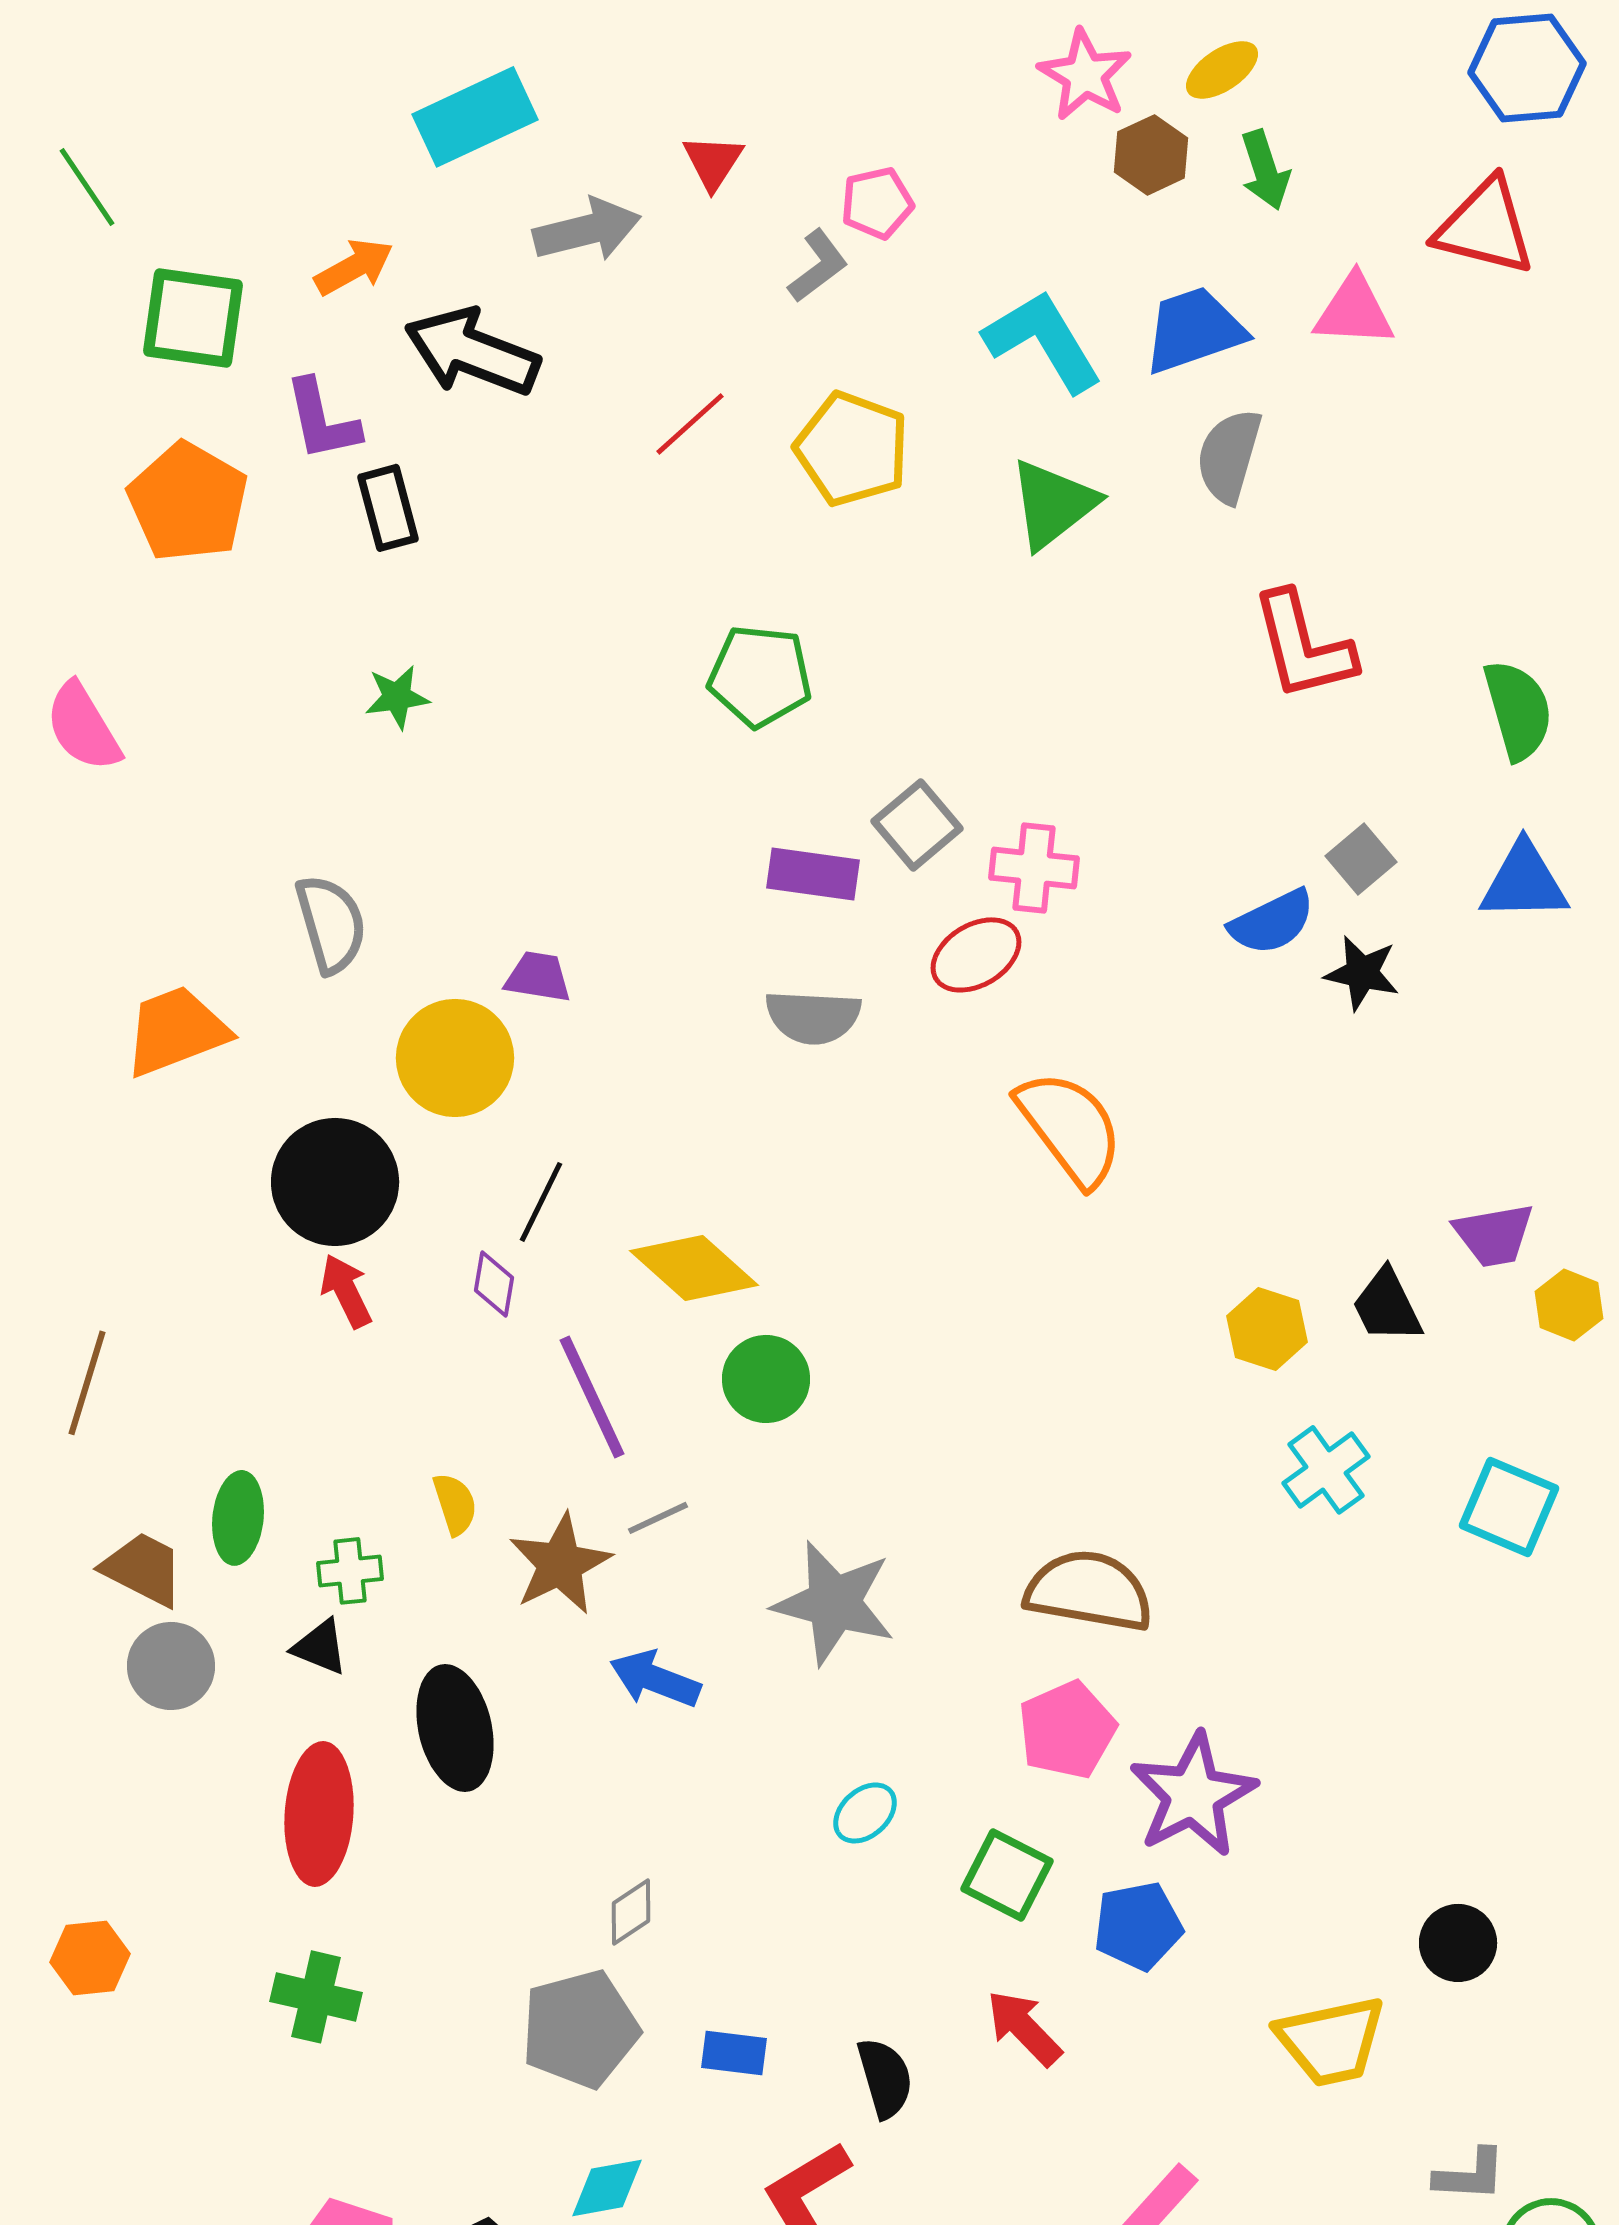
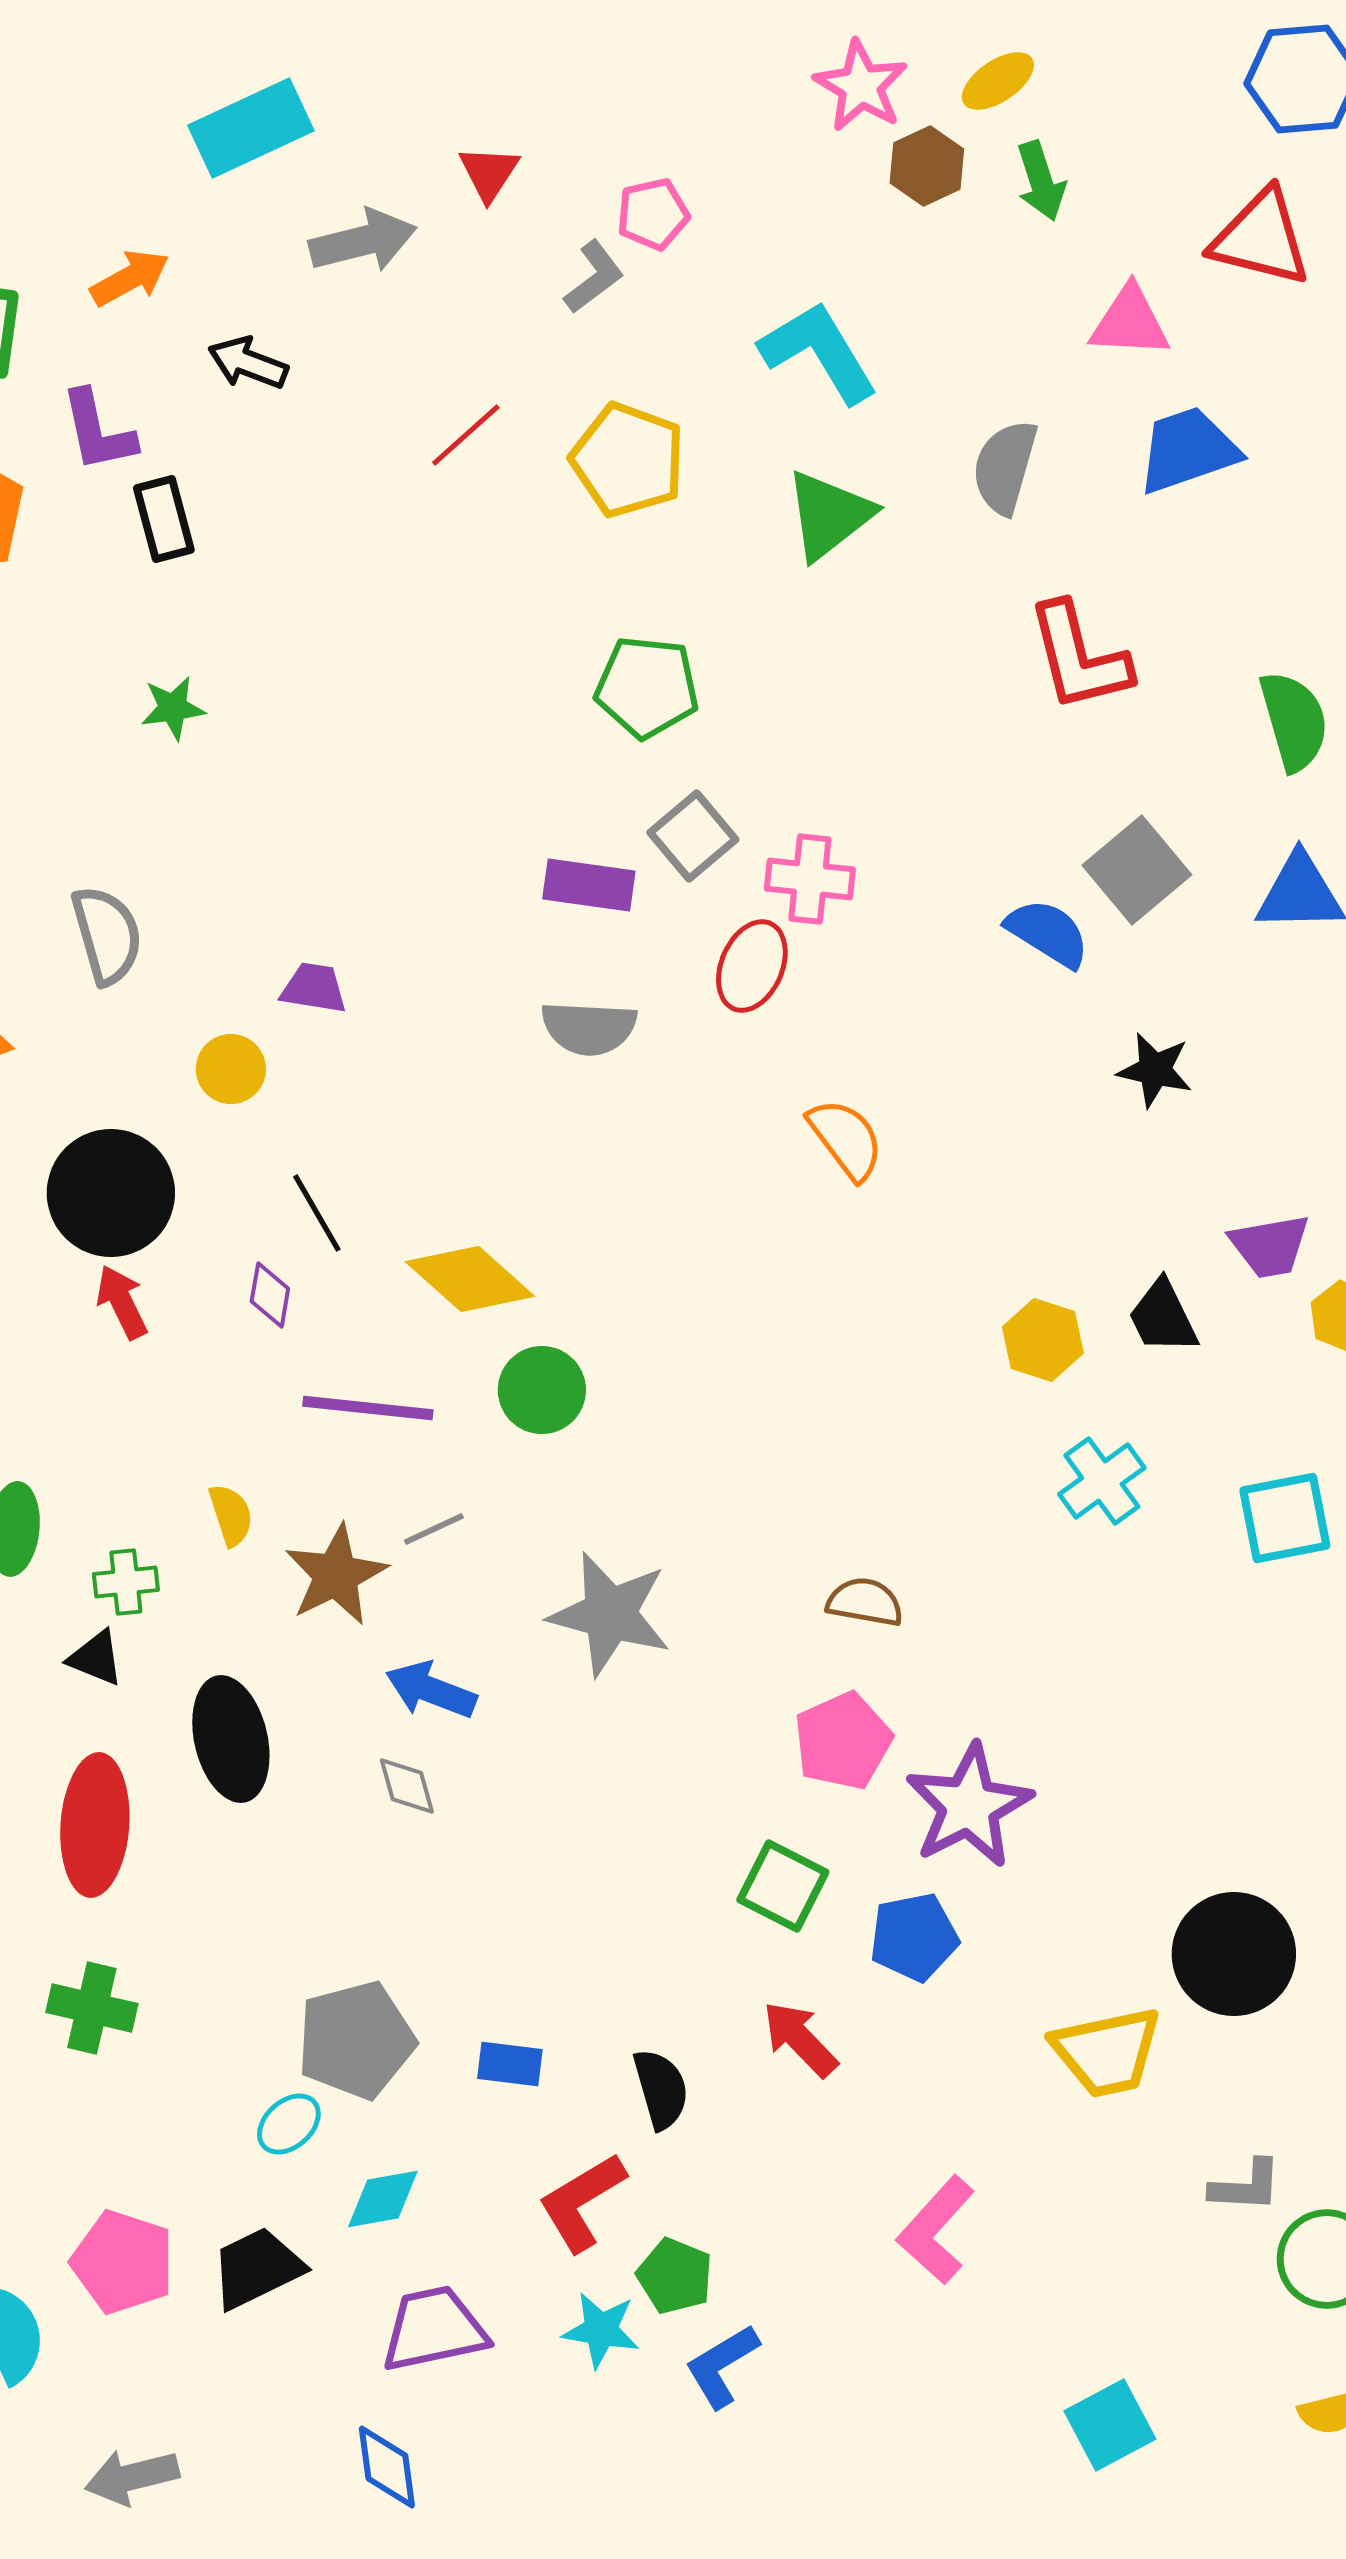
blue trapezoid: (1194, 330) -> (1188, 450), moved
black arrow: (472, 352) -> (248, 363), size x0.6
green pentagon: (760, 676) -> (647, 687), moved
gray square: (1361, 859) -> (1137, 870), size x1.5
blue semicircle: (1272, 922) -> (1048, 933), turned -122
red ellipse: (976, 955) -> (752, 966), turned -36
black star: (1362, 973) -> (1155, 1070), moved
yellow circle: (455, 1058) -> (231, 1069), size x0.6
orange semicircle: (1070, 1128) -> (846, 1139), size x0.7
black line: (541, 1202) -> (317, 1213), turned -56
purple line: (592, 1397) -> (368, 1408), turned -59
cyan square: (1509, 1507) -> (1285, 1518), turned -34
brown semicircle: (1089, 1591) -> (865, 1602), size x0.6
cyan ellipse: (865, 1813) -> (289, 2124), moved
gray diamond: (631, 1912) -> (407, 1786), moved, turned -72
black circle: (1458, 1943) -> (1234, 1954), size x1.6

